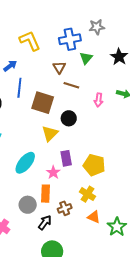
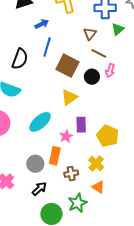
pink arrow: (99, 100) -> (110, 70), moved
black circle: (69, 118) -> (92, 77), moved
black arrow: (45, 223) -> (39, 189), moved
green star: (117, 227) -> (78, 203), moved

